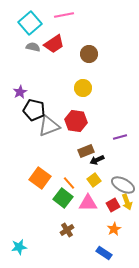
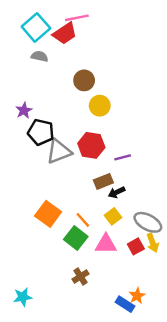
red trapezoid: (54, 44) -> (65, 33), moved
brown circle: (89, 54) -> (84, 80), moved
purple line: (120, 137) -> (123, 157), moved
orange star: (114, 229) -> (137, 296), moved

